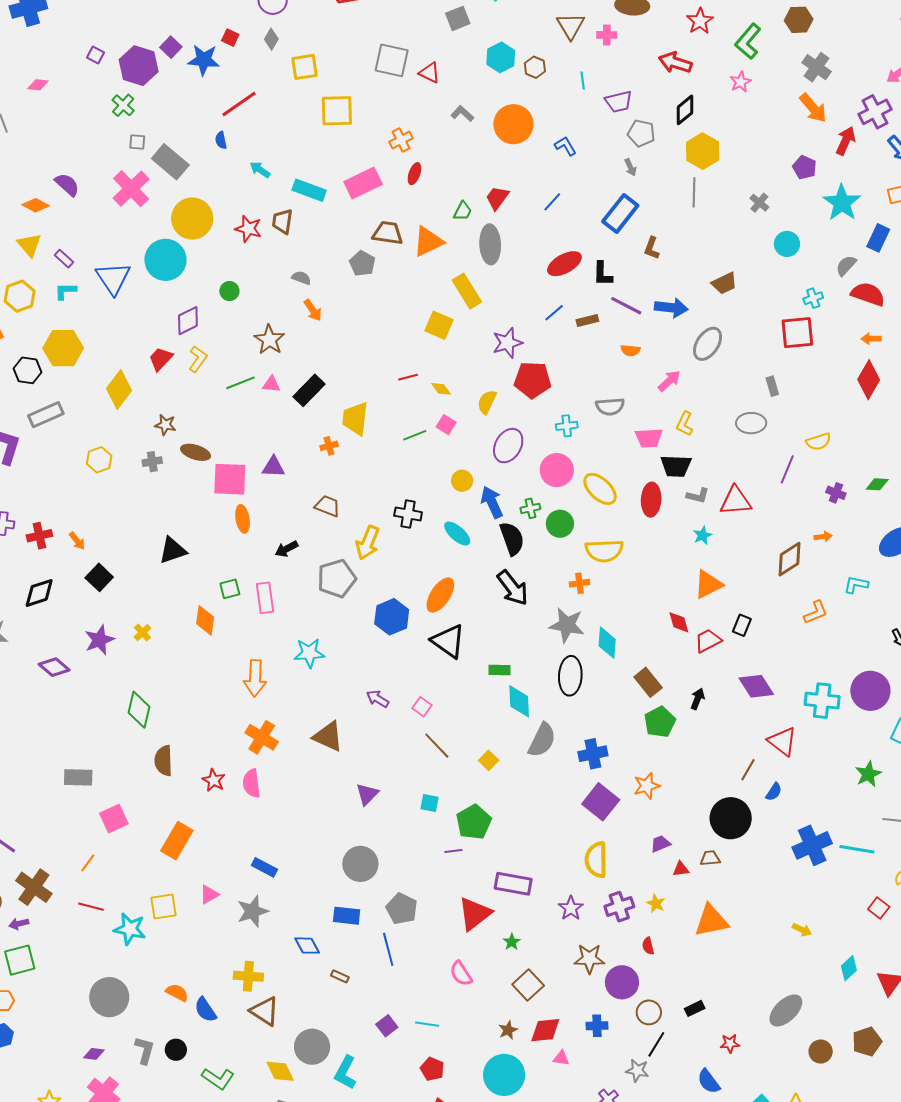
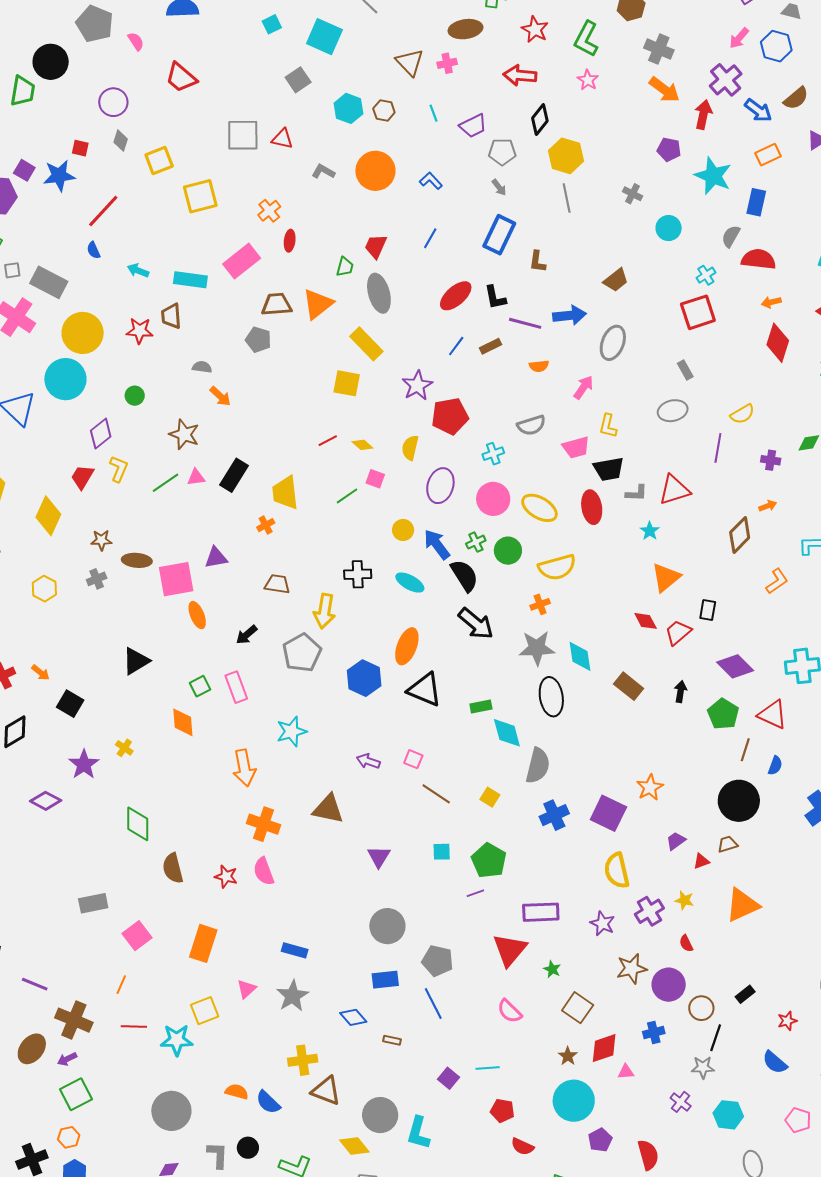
green pentagon: (660, 722) -> (723, 714), moved
blue cross: (593, 754) -> (554, 815), moved

